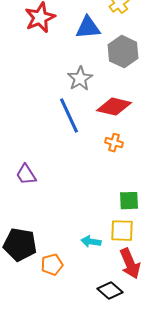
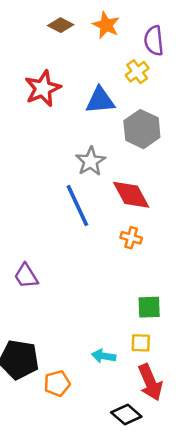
red diamond: (114, 107) -> (131, 195), turned 48
yellow square: (122, 231) -> (141, 343), size x0.7

